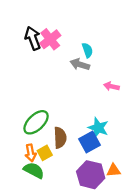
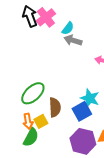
cyan semicircle: (87, 50) -> (68, 28), moved, turned 56
green semicircle: (34, 170) -> (31, 137), turned 90

